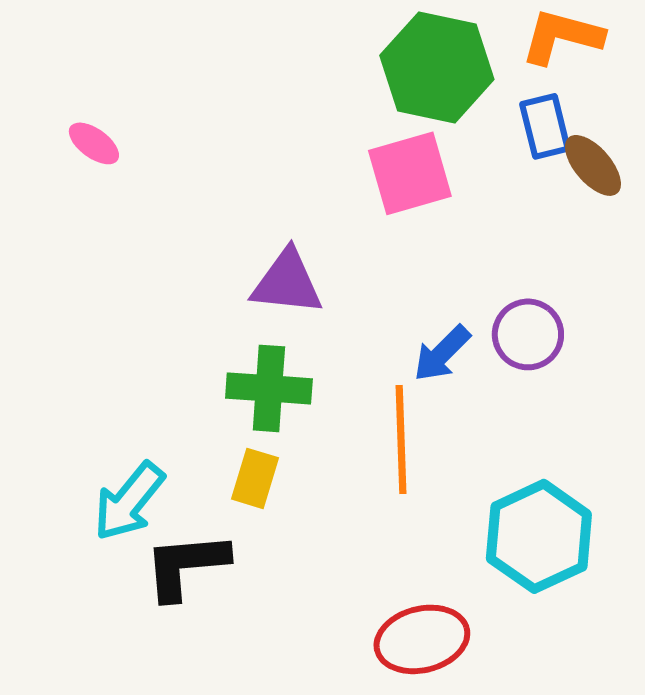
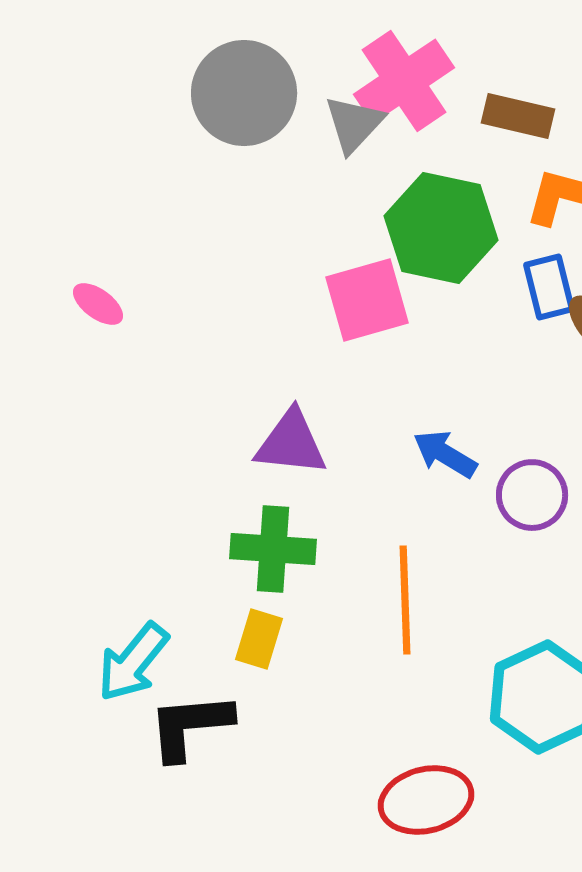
pink square: (410, 173) -> (367, 300), moved
blue arrow: (442, 353) -> (445, 454), moved, turned 76

